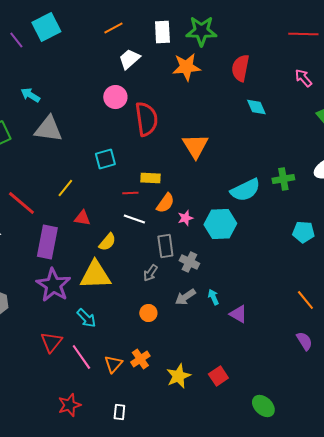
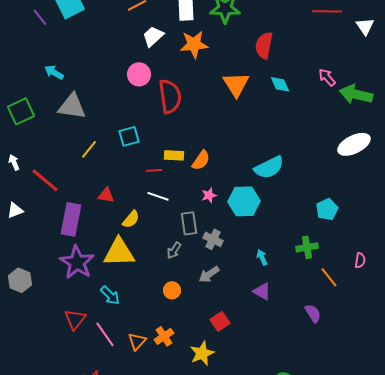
orange star: (186, 67) -> (194, 44), moved
pink arrow: (303, 78) -> (327, 77), moved
orange triangle: (195, 146) -> (236, 84), moved
green cross: (283, 179) -> (307, 247), moved
yellow line: (65, 188) -> (89, 149), moved
orange semicircle: (165, 203) -> (201, 160), moved
cyan pentagon: (303, 232) -> (327, 209), turned -30
cyan arrow: (213, 297) -> (262, 257), moved
purple semicircle: (304, 341) -> (313, 313), moved
red square: (218, 376) -> (220, 321), moved

